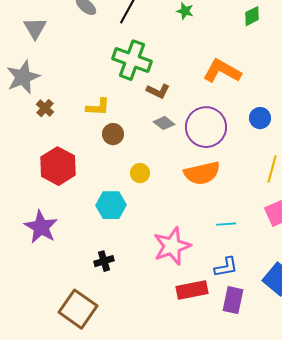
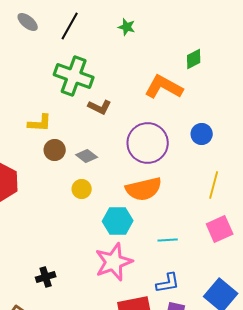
green diamond: (252, 16) -> (194, 59), moved
gray diamond: (164, 123) -> (87, 156), moved
cyan hexagon: (111, 205) -> (118, 221), moved

